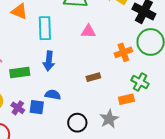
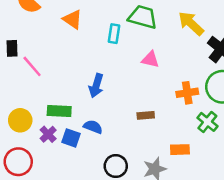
cyan rectangle: (45, 28) -> (114, 34), moved, size x0.7
green rectangle: (20, 73) -> (59, 111), moved
green cross: (140, 82) -> (207, 122), moved

